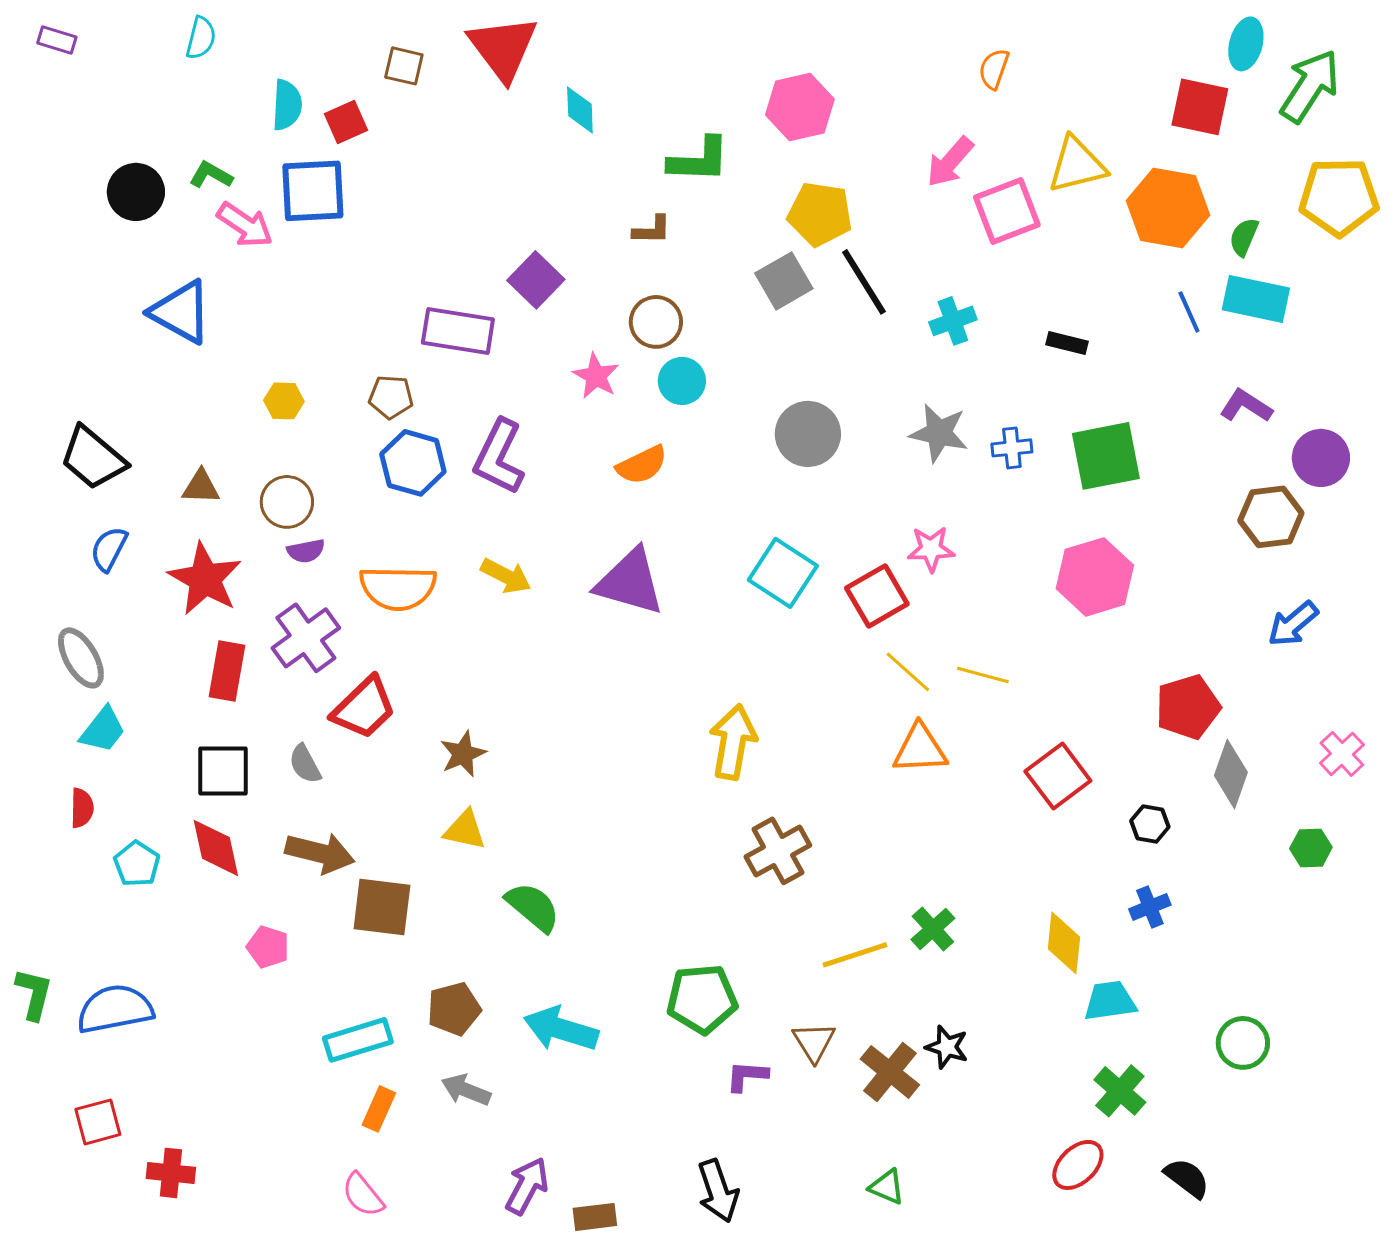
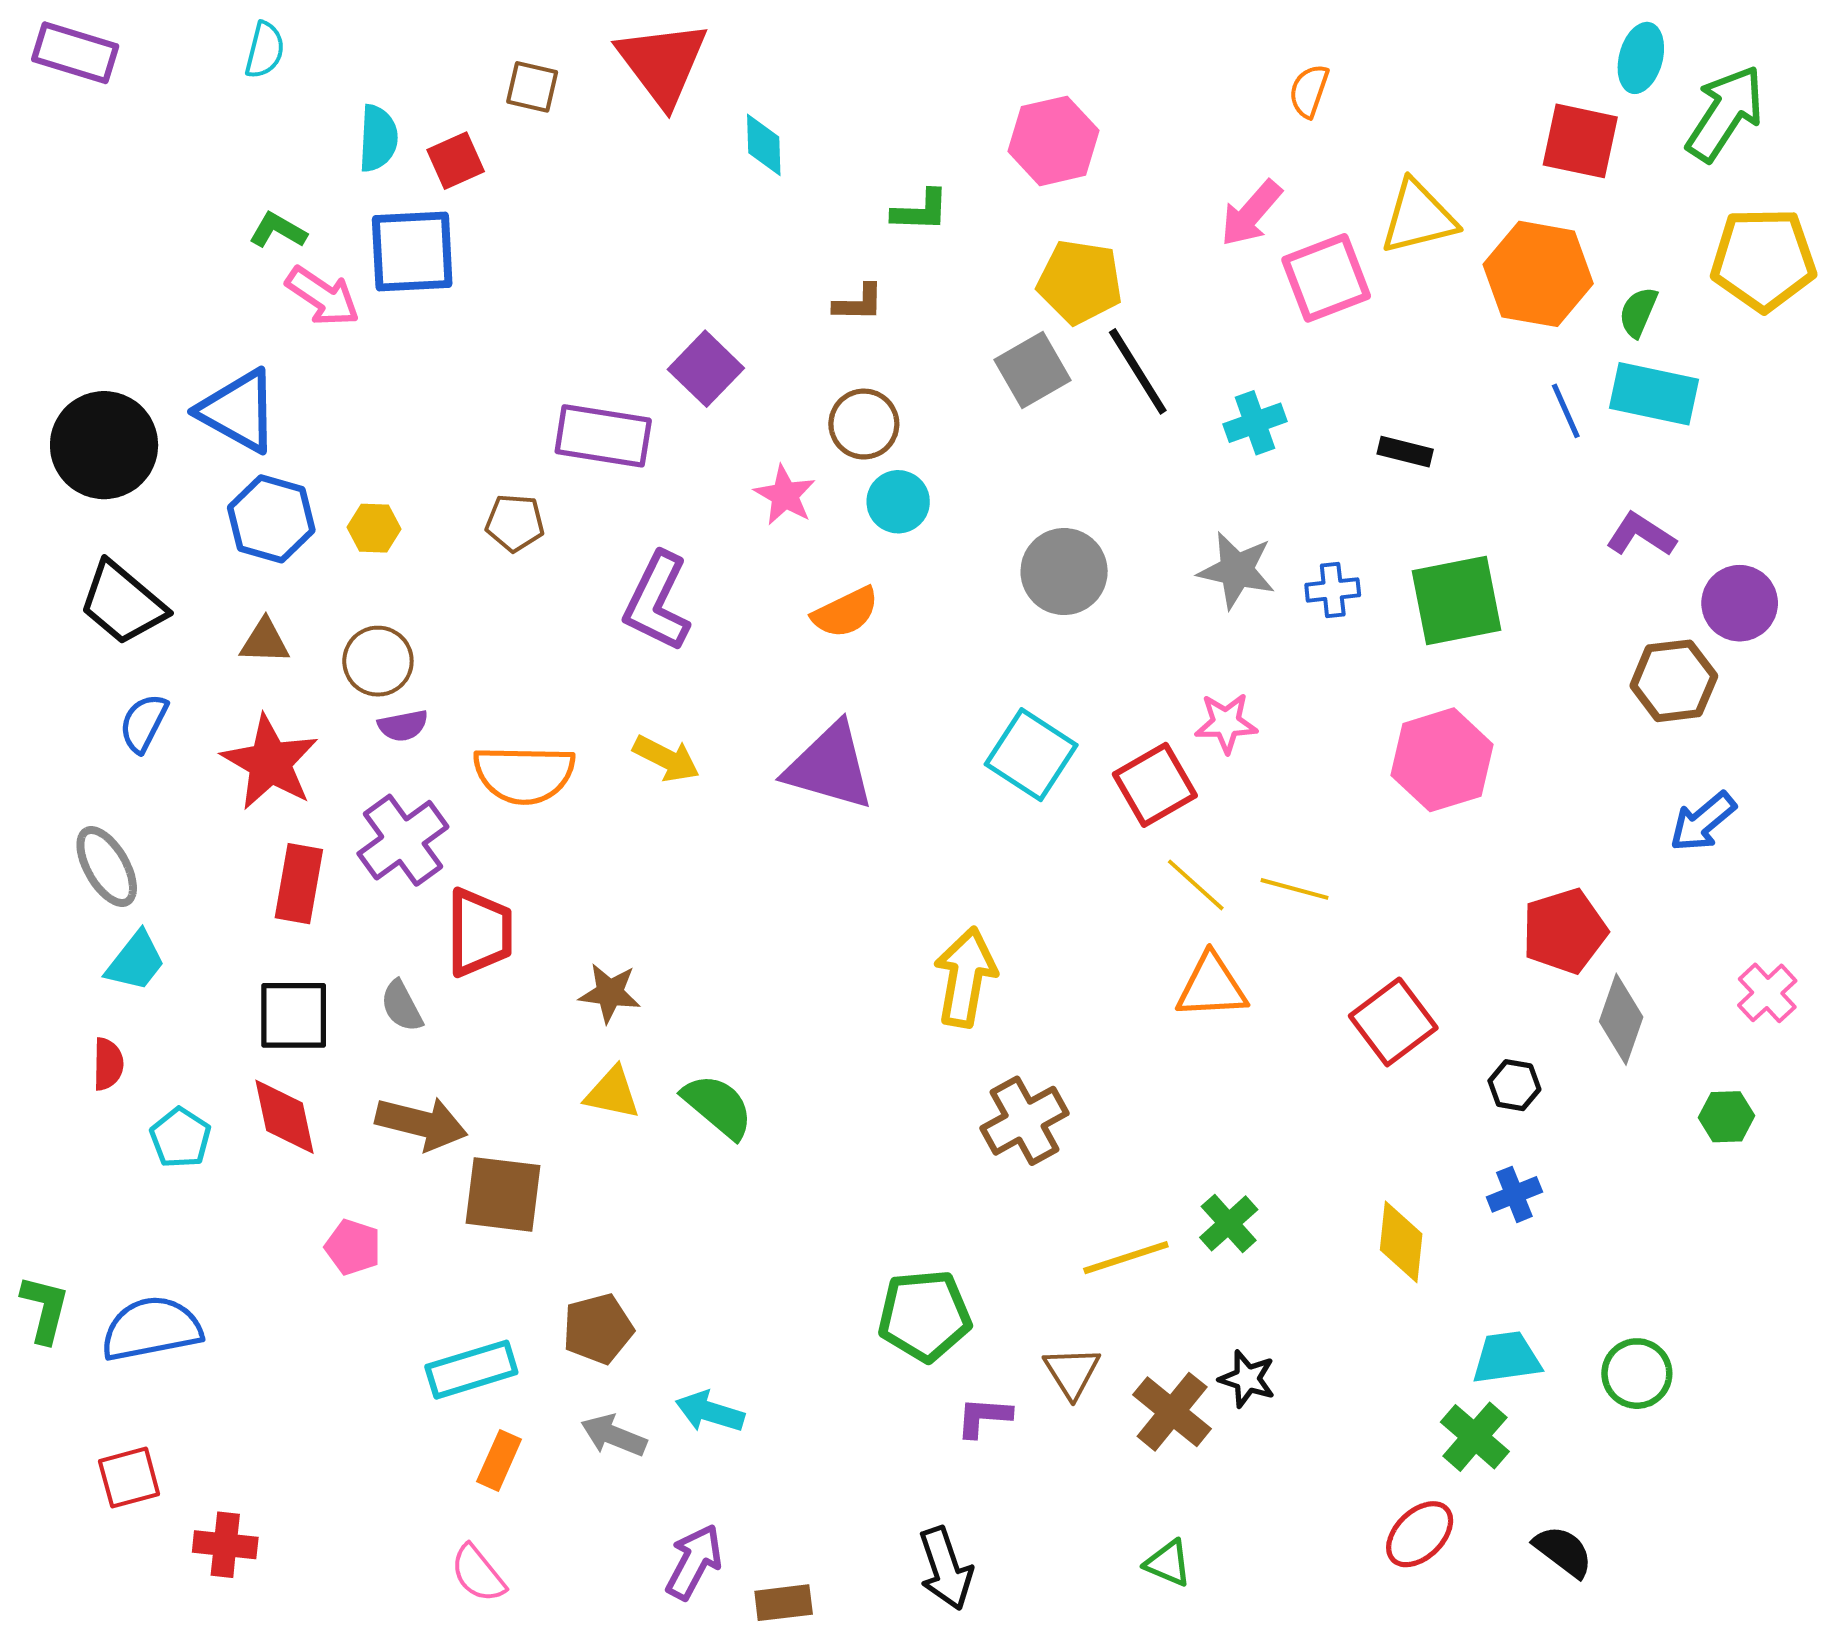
purple rectangle: (57, 40) -> (75, 53), size x1.6
green L-shape: (699, 160) -> (921, 211), size x0.7
black circle: (136, 192) -> (104, 445), moved, size x1.4
blue hexagon: (413, 463) -> (271, 519), moved
red trapezoid: (364, 708) -> (479, 932), turned -46
brown star: (463, 754) -> (610, 993), turned 30
green semicircle: (533, 907) -> (718, 1106), moved
cyan trapezoid: (1110, 1001) -> (1507, 1358), moved
cyan arrow: (561, 1029) -> (710, 1412), moved, size x0.7

